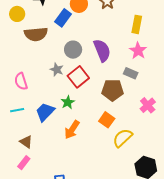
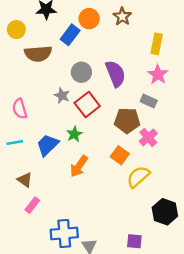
pink cross: (148, 105) -> (148, 137), moved
pink rectangle: (24, 163) -> (32, 205), moved

